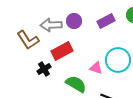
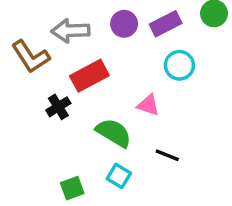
purple circle: (74, 21) -> (124, 24), moved
cyan circle: (118, 60) -> (179, 65), moved, size x0.7

